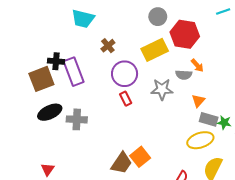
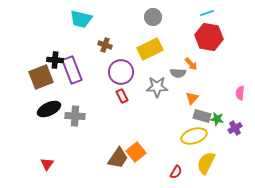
cyan line: (223, 11) -> (207, 13), moved
red hexagon: (185, 34) -> (209, 37), moved
brown cross: (108, 46) -> (105, 45), turned -32

